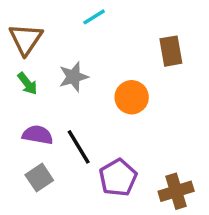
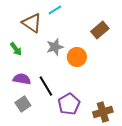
brown triangle: (26, 39) -> (32, 23), moved, turned -30
brown rectangle: (171, 51) -> (100, 30), turned 60
gray star: (74, 77) -> (55, 47), moved

